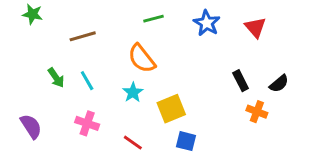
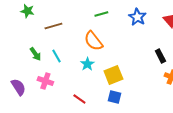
green star: (32, 14) -> (27, 11), moved
pink cross: (87, 123) -> (45, 81), moved
blue square: (186, 141) -> (114, 97), moved
red line: (133, 143) -> (79, 99), moved

